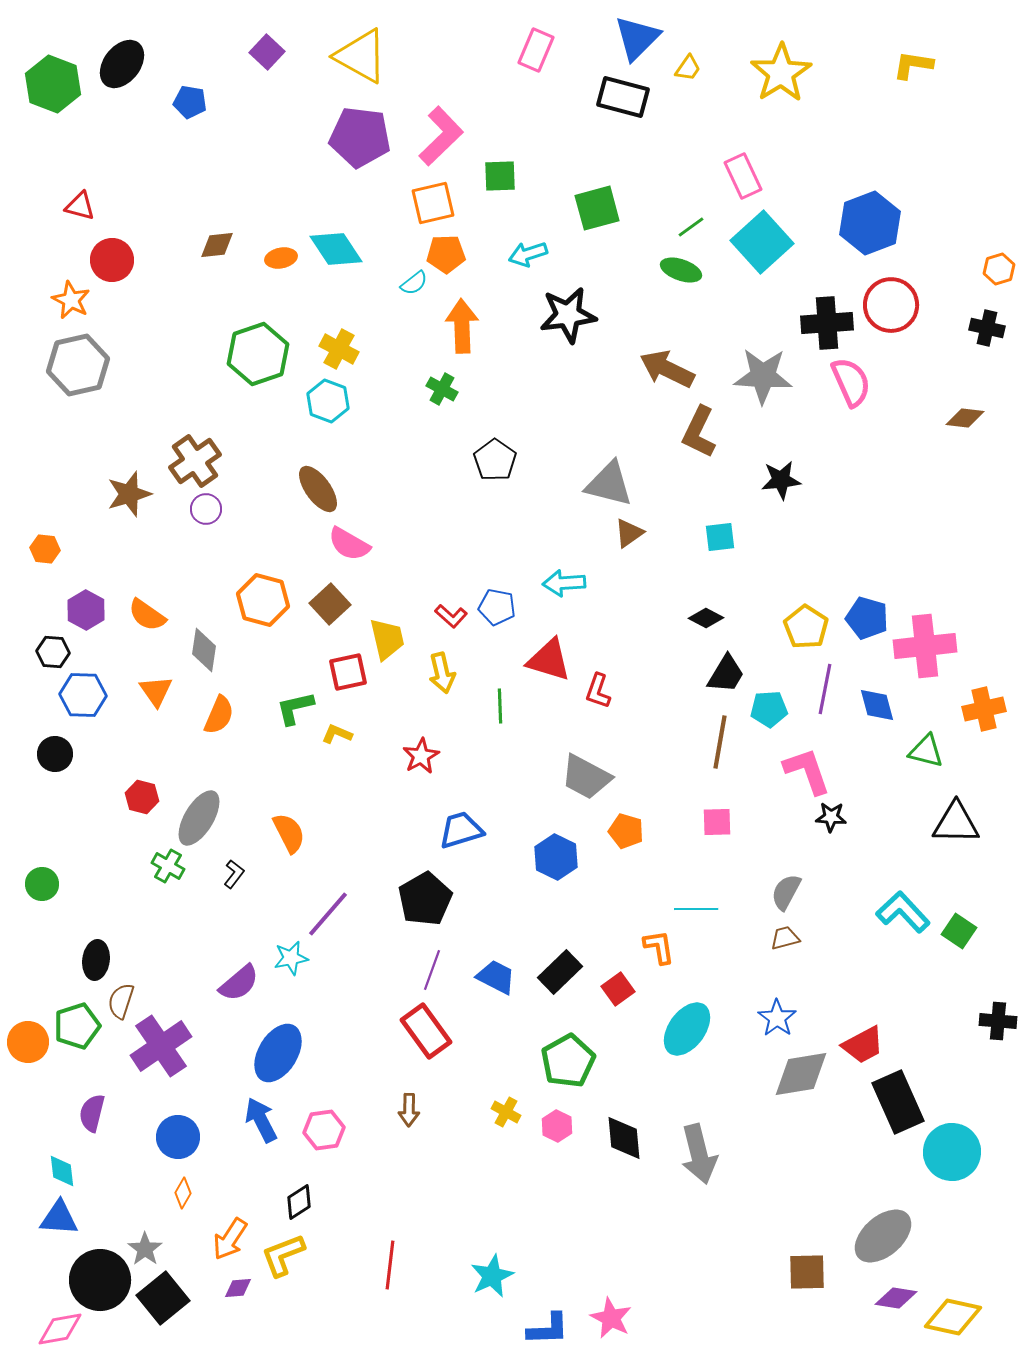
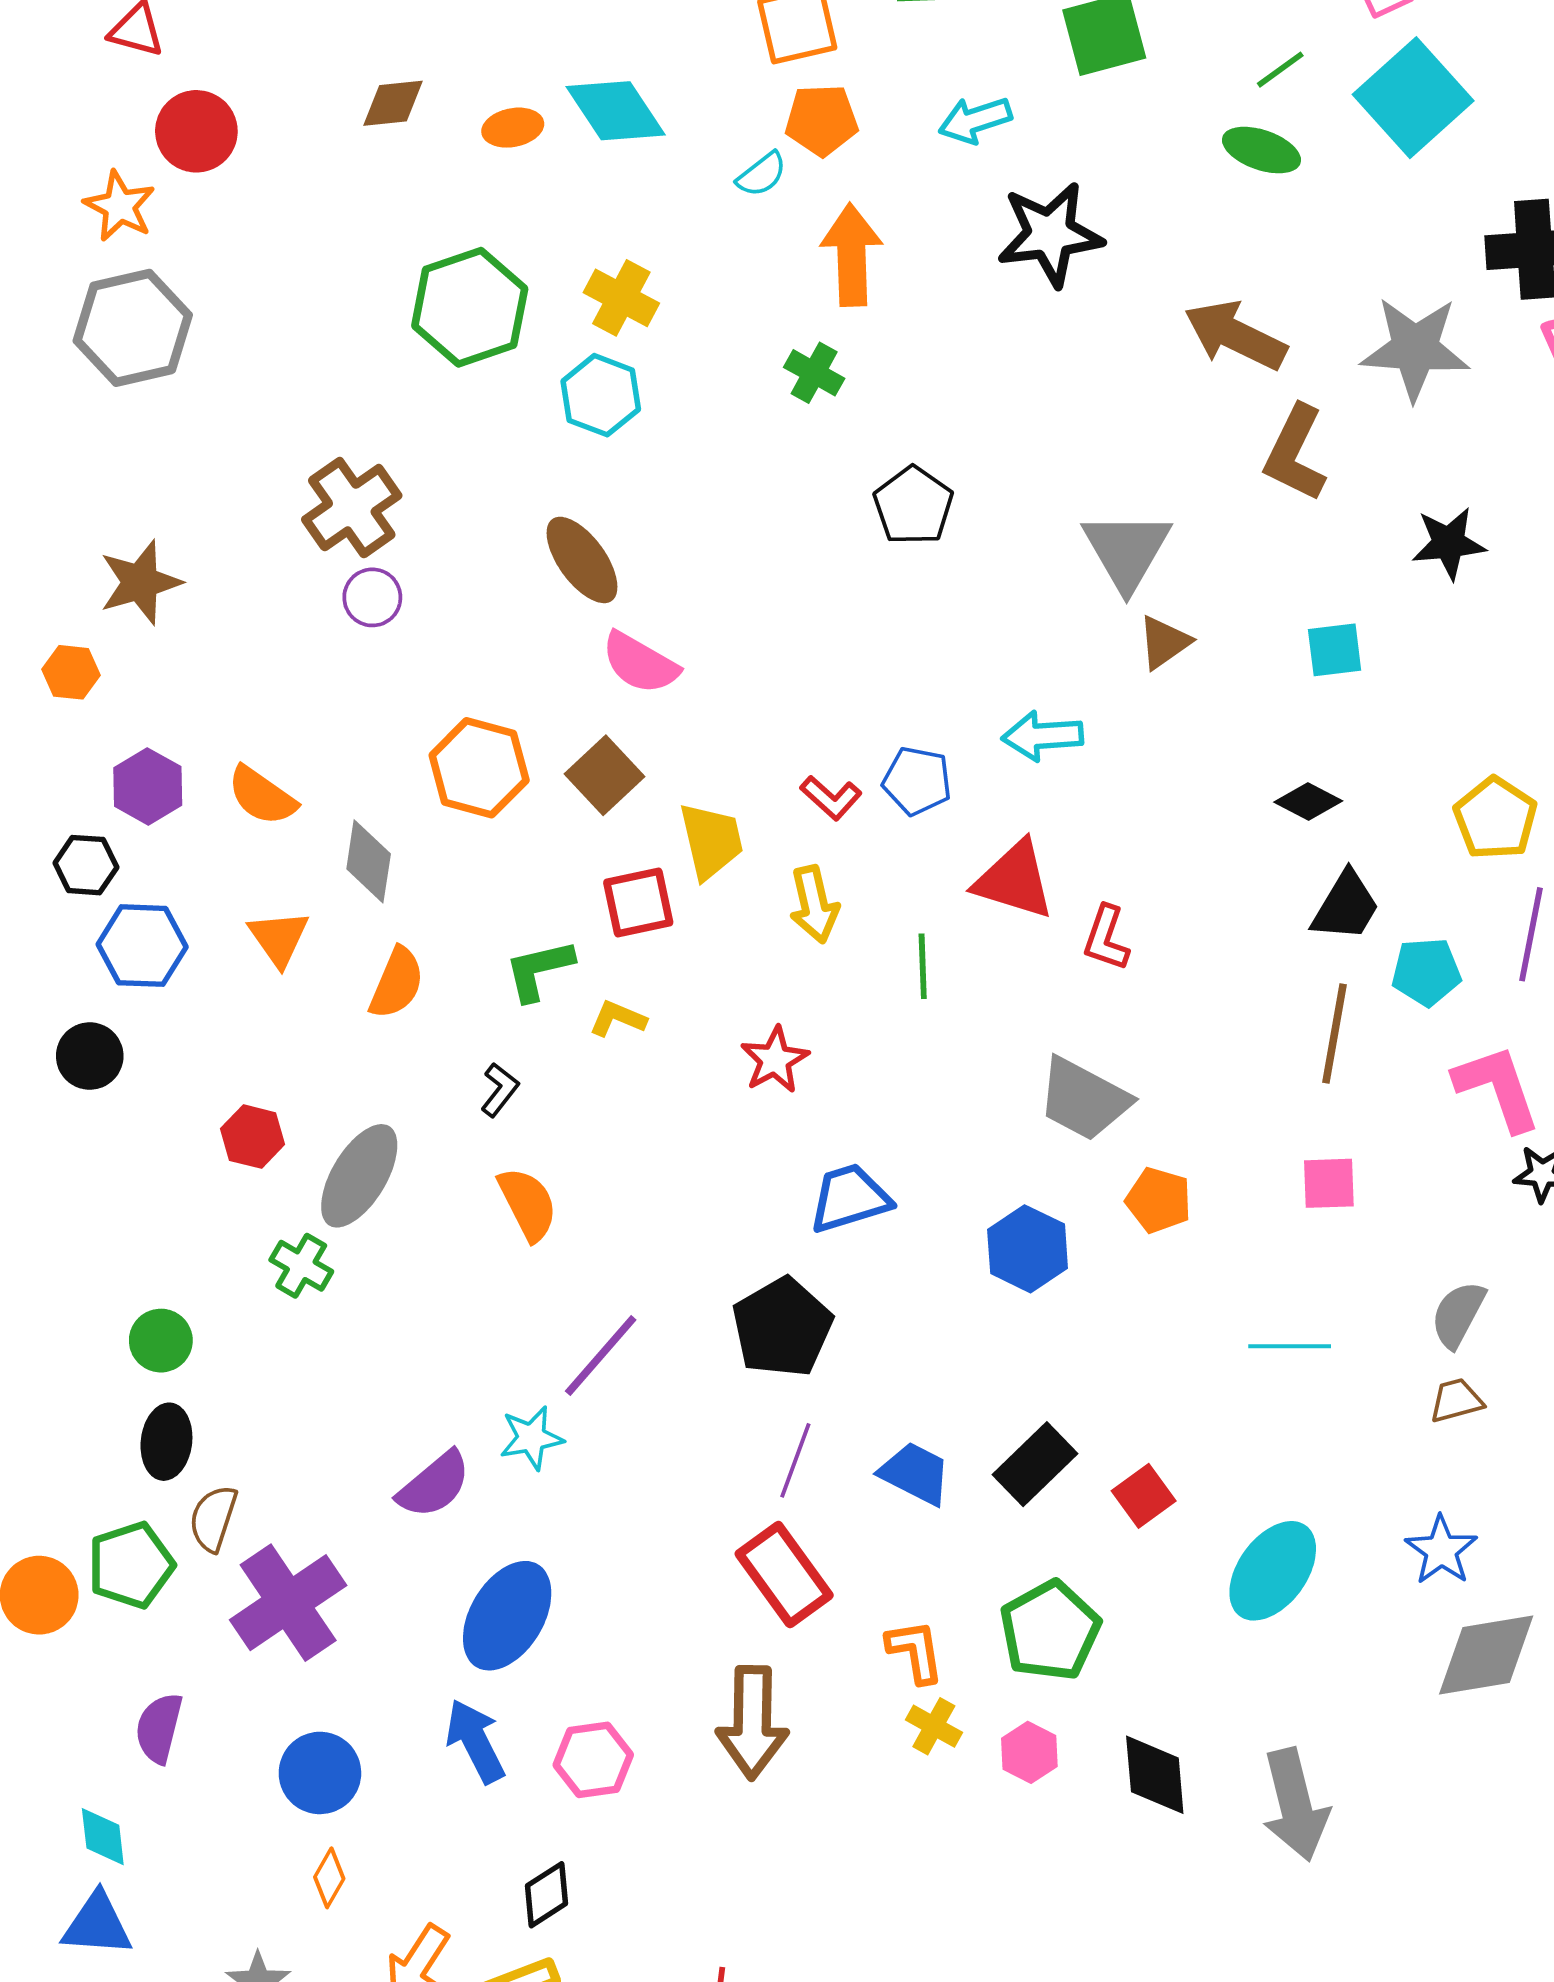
gray triangle: (609, 484) -> (1127, 551), turned 46
brown star: (129, 494) -> (140, 582), moved
black L-shape: (234, 874) -> (500, 1090), moved
green circle: (42, 884) -> (161, 1341), moved
orange L-shape: (659, 947) -> (915, 1651), moved
brown arrow: (409, 1110) -> (752, 1722), size x1.8

